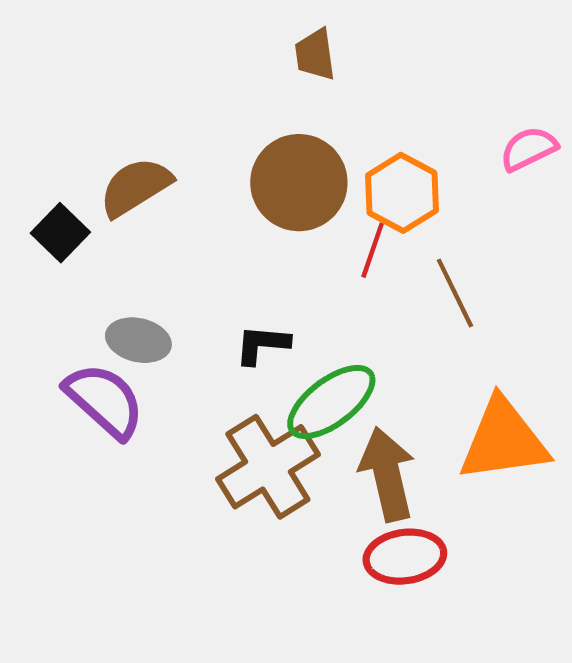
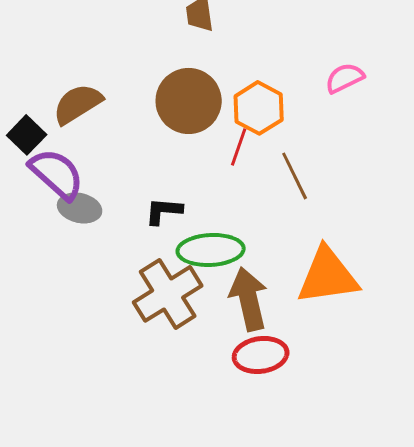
purple semicircle: (105, 400) -> (57, 174), moved
green ellipse: (331, 402) -> (211, 250), turned 34

